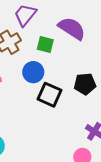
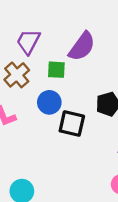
purple semicircle: (72, 28) -> (82, 46), turned 104

